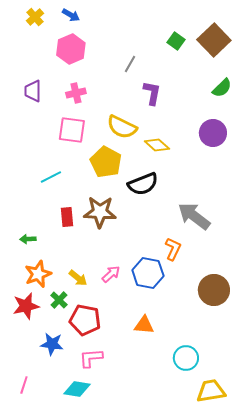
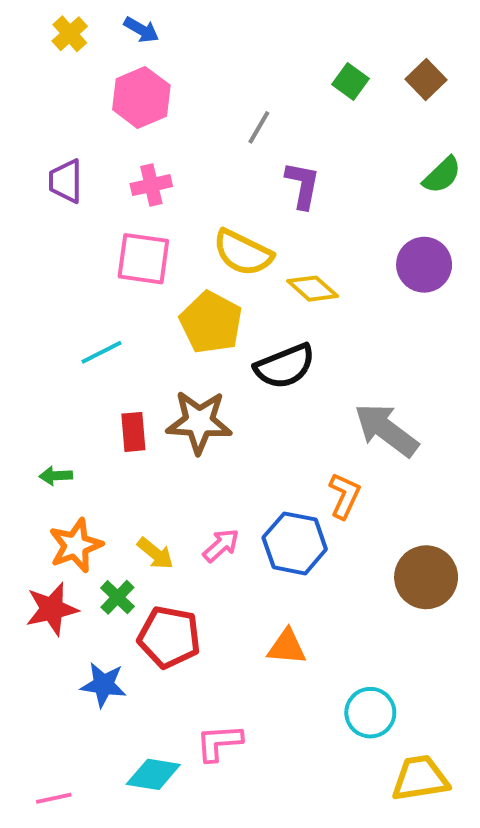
brown square: (214, 40) -> (426, 80), size x0.6
pink L-shape: (91, 358) -> (219, 743), moved
pink line: (24, 385) -> (54, 798), moved, turned 60

